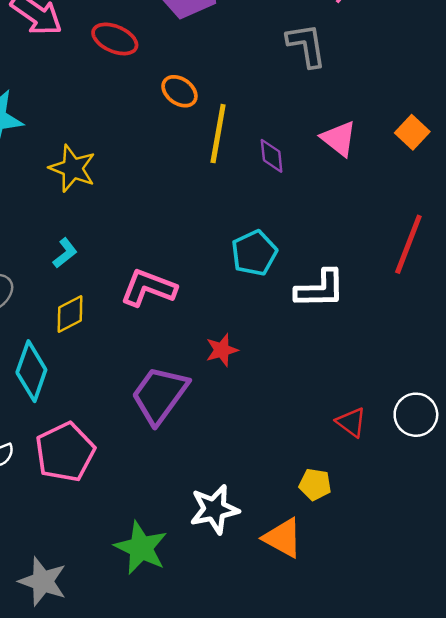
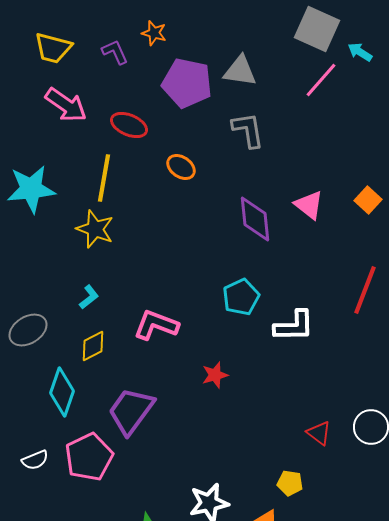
gray L-shape: (306, 45) -> (248, 130), moved
yellow line: (218, 134) -> (104, 178), moved
purple diamond: (272, 156) -> (255, 219), size x1.6
purple trapezoid: (160, 395) -> (131, 411), moved

